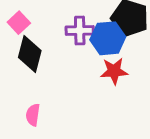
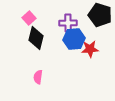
blue hexagon: (108, 38) -> (74, 39), moved

